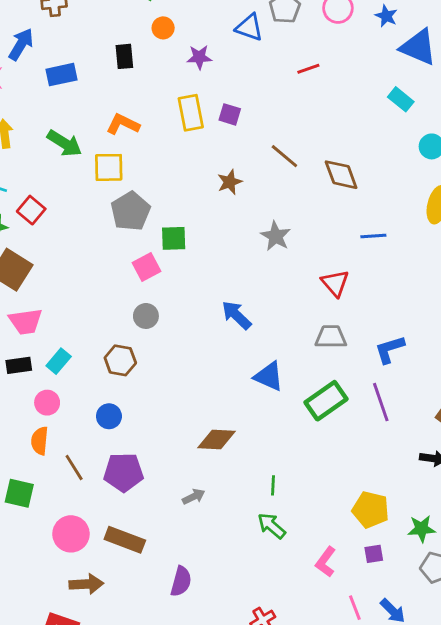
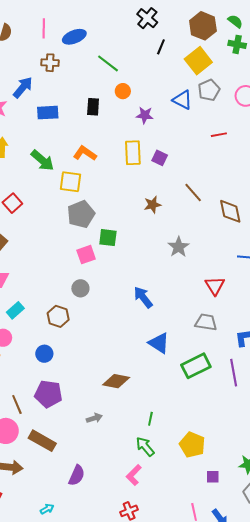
brown line: (74, 467) -> (17, 404), moved
yellow pentagon: (371, 510) -> (192, 445), moved
pink L-shape: (326, 562) -> (134, 475), moved

